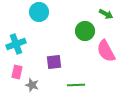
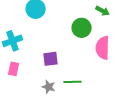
pink semicircle: (106, 51) -> (103, 48), turned 30
gray star: (32, 85) -> (49, 87), moved

